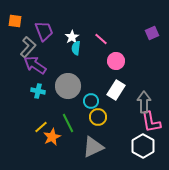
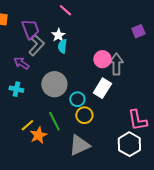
pink line: (101, 39) -> (65, 10), moved
gray L-shape: (28, 47) -> (36, 45), moved
purple arrow: (35, 65) -> (21, 63), size x0.7
cyan cross: (38, 91) -> (16, 89), moved
gray arrow: (144, 102) -> (116, 64), moved

